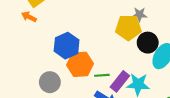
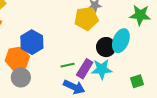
black circle: (148, 43) -> (106, 47), moved
orange hexagon: (80, 64) -> (17, 59), moved

